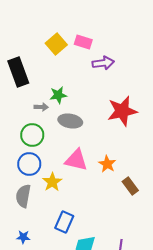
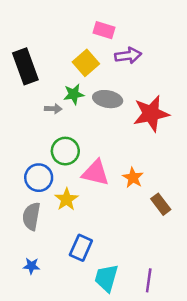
yellow square: (56, 44) -> (86, 63), moved
gray ellipse: (70, 121) -> (108, 99), moved
green circle: (32, 135) -> (65, 151), moved

